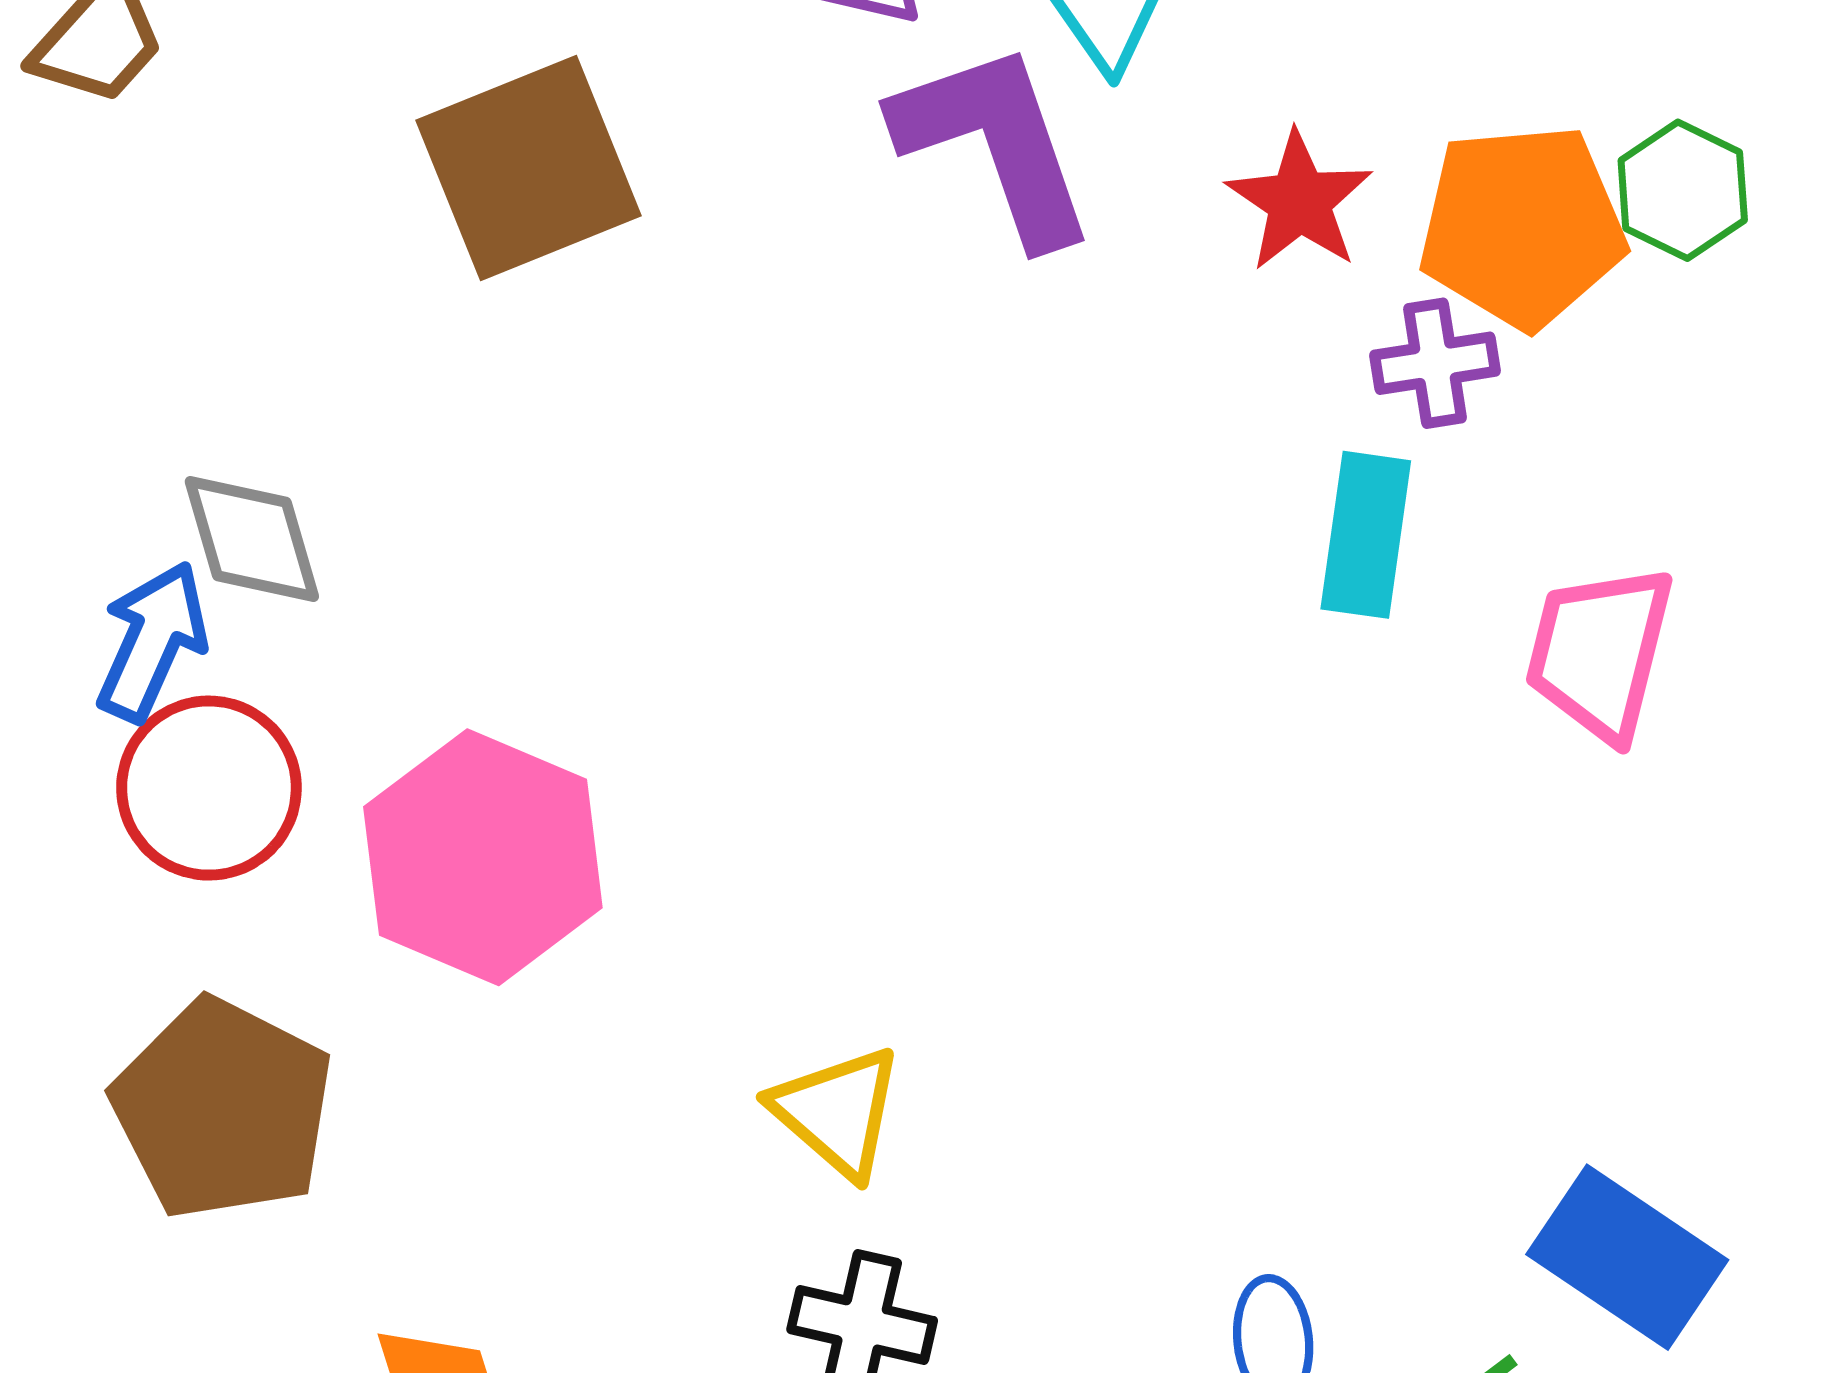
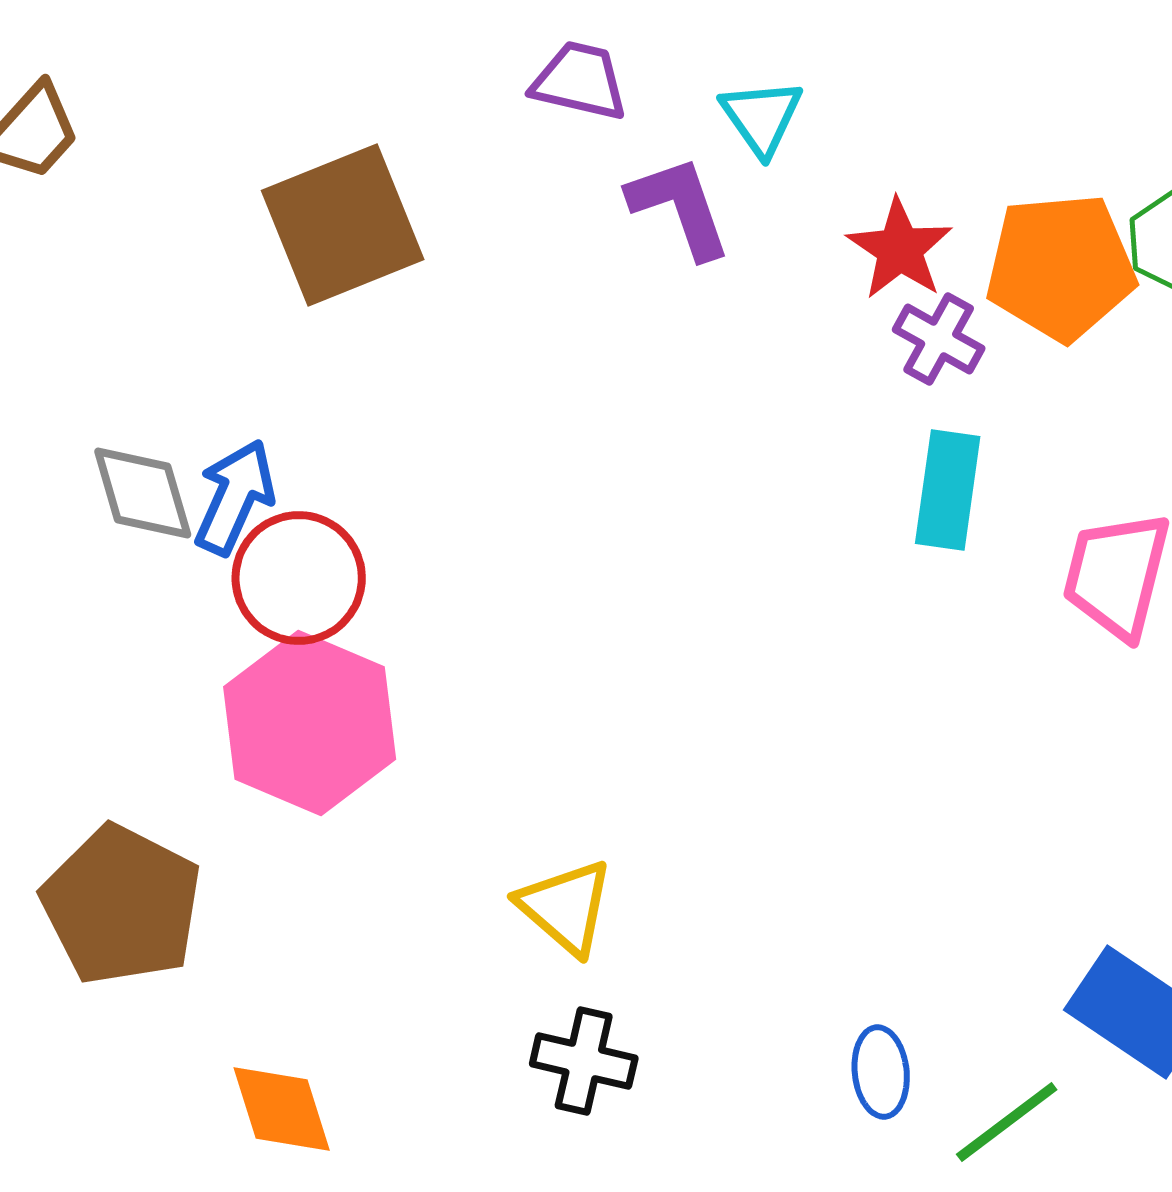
purple L-shape: (995, 143) -> (680, 207), size x0.7
purple cross: (1435, 363) -> (939, 339), moved, turned 38
blue arrow: (152, 641) -> (235, 497), moved
red circle: (209, 788) -> (299, 578), moved

